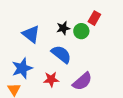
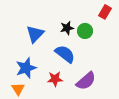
red rectangle: (94, 18) -> (105, 12), moved
blue triangle: (31, 34) -> (35, 34), turned 36

